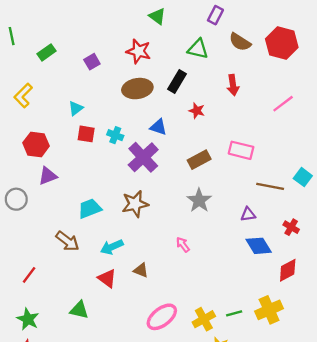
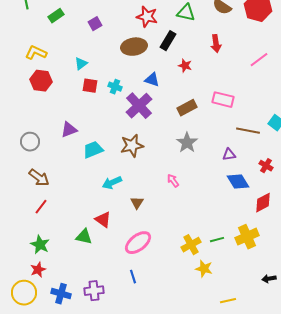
red star: (139, 51) -> (147, 17), moved
yellow L-shape: (23, 96) -> (36, 53), turned 70
red hexagon: (36, 144) -> (41, 81), moved
purple triangle: (48, 176) -> (69, 130), moved
brown arrow: (67, 241) -> (39, 178), moved
brown triangle: (141, 270) -> (137, 203), turned 40
red triangle: (107, 278) -> (103, 220), moved
pink ellipse: (162, 317) -> (138, 243), moved

